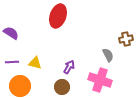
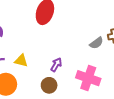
gray semicircle: (108, 55) -> (96, 43), moved, turned 80

